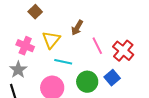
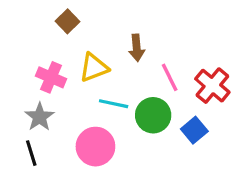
brown arrow: (77, 28) -> (137, 48), turned -35
yellow triangle: (51, 40) -> (94, 67), turned 30
green circle: (87, 82) -> (153, 115), moved

